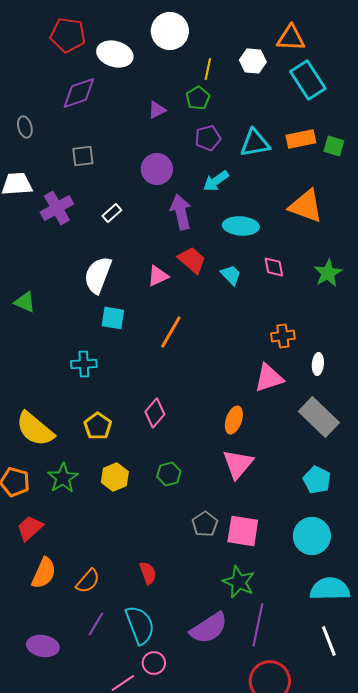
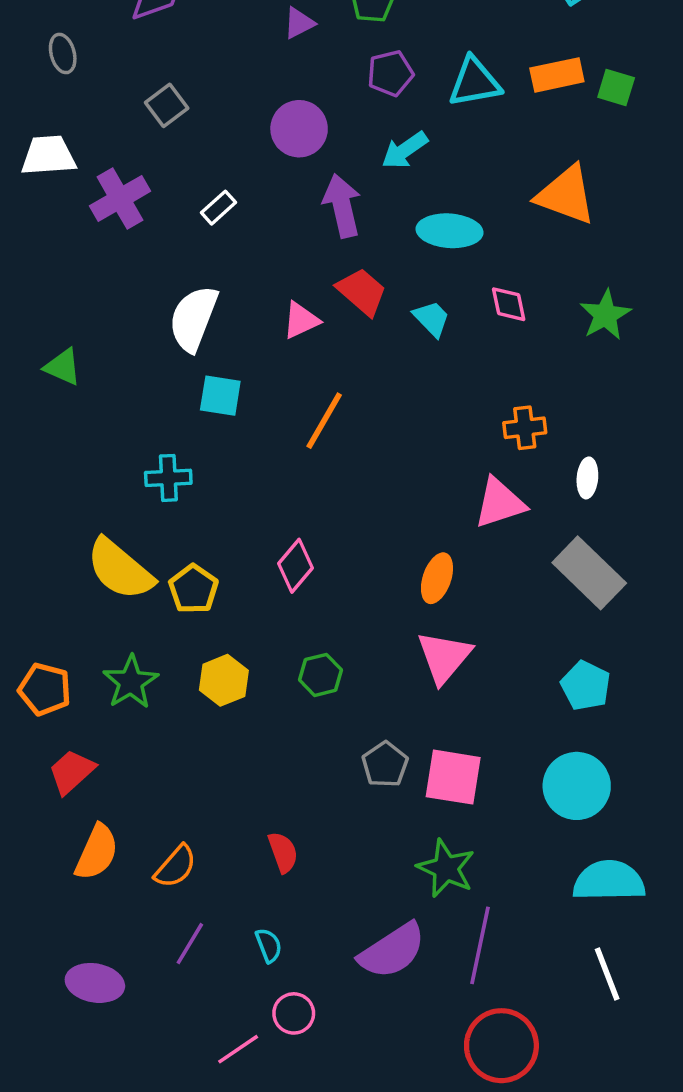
gray square: (83, 156) -> (167, 105), turned -30
yellow semicircle: (35, 429) -> (120, 569), moved
cyan semicircle: (140, 625) -> (269, 945), size x0.5

